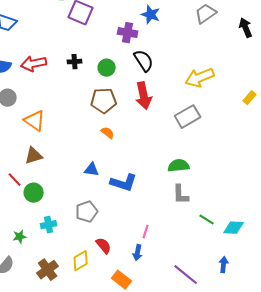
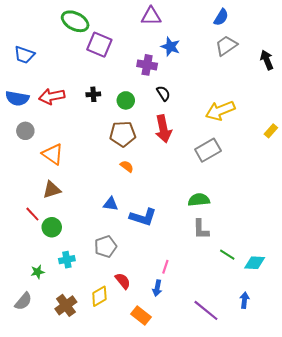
black semicircle: (144, 61) -> (163, 93), size x0.7

